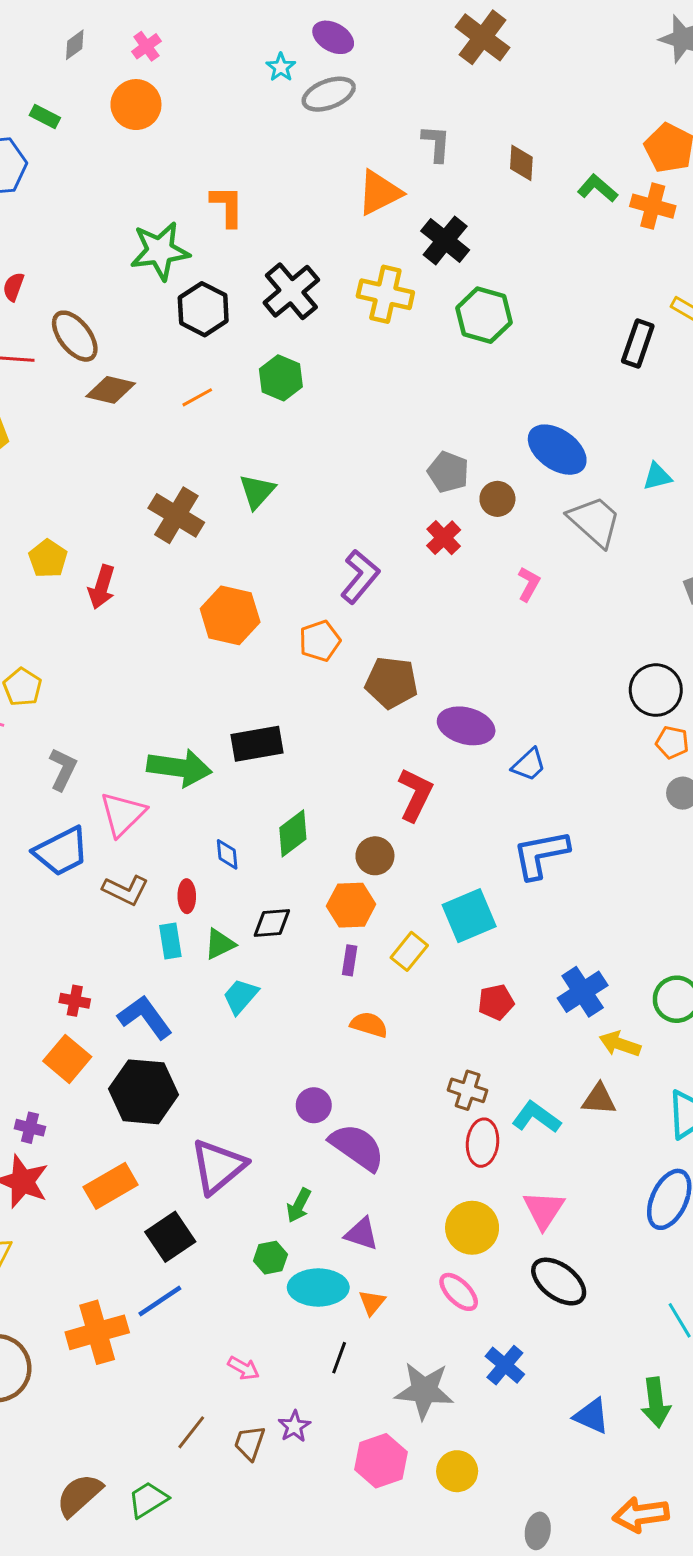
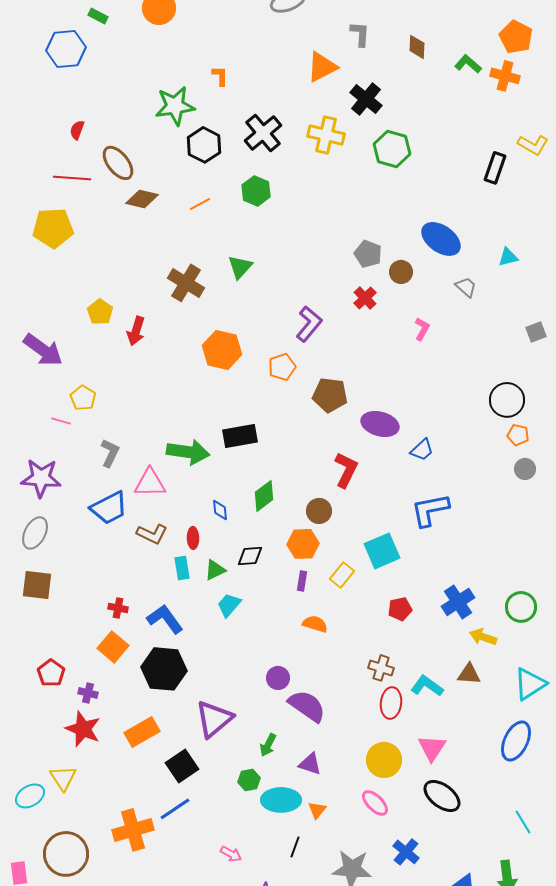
orange L-shape: (227, 206) -> (220, 76), size x0.7
gray trapezoid: (595, 521) -> (466, 287), size x0.6
pink triangle: (123, 814) -> (150, 483), turned 44

